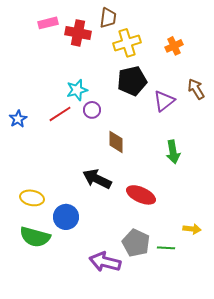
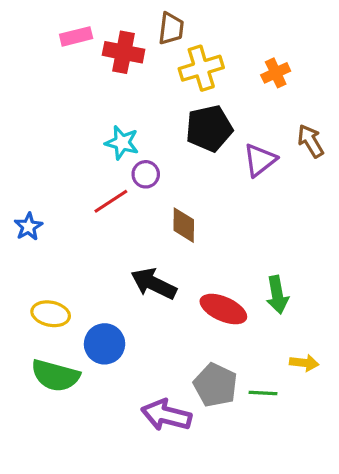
cyan star: (77, 90) -> (122, 143), turned 30
red line: (60, 114) -> (111, 201), moved
blue star: (18, 119) -> (28, 227), moved
green arrow: (173, 152) -> (277, 295), moved

